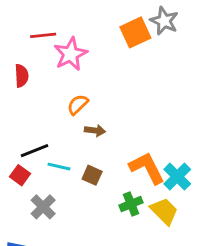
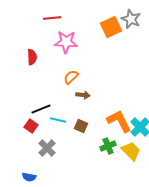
red line: (43, 35) -> (52, 18), moved
pink star: (70, 54) -> (66, 42), turned 30

